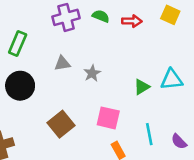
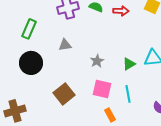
gray star: (92, 73) -> (97, 61), moved
cyan line: (149, 134) -> (128, 94), moved

